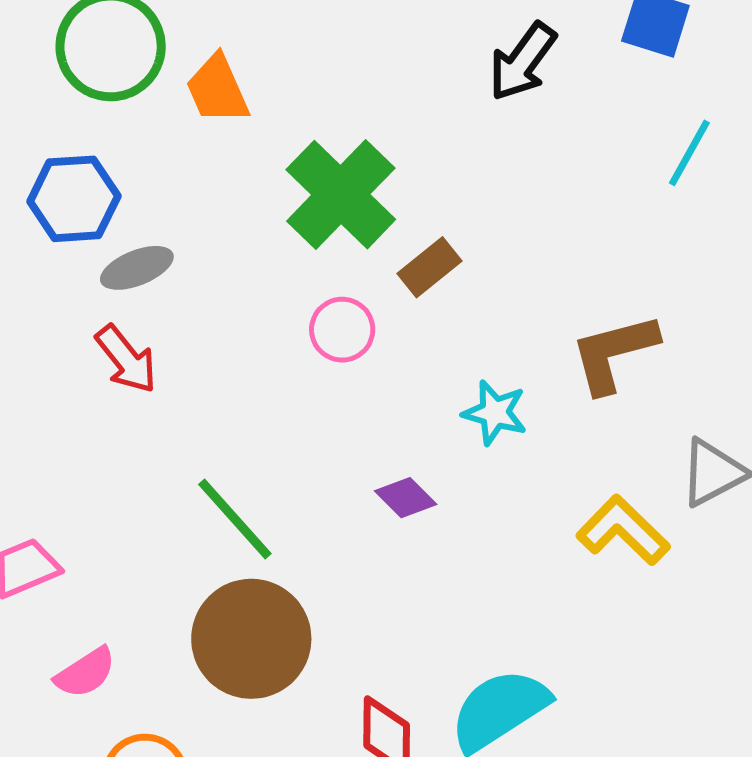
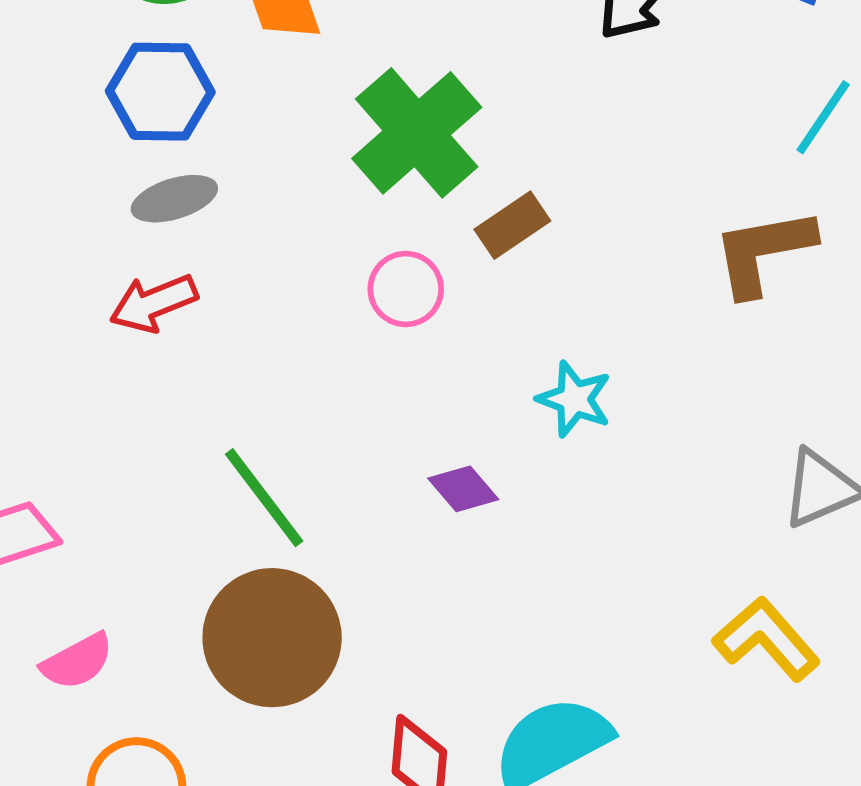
blue hexagon: (74, 199) -> (160, 92), moved
brown L-shape: (614, 353) -> (763, 252), moved
red arrow: (126, 359) -> (154, 303), turned 102
yellow L-shape: (623, 530) -> (766, 639), moved

